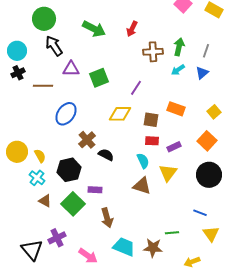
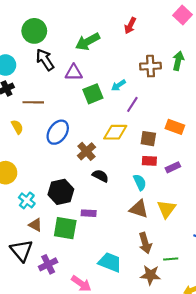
green arrow: (94, 29) -> (88, 42), turned 125
red arrow: (132, 29) -> (130, 26), moved
purple triangle: (71, 69) -> (74, 72), moved
cyan arrow: (178, 70) -> (118, 85), moved
brown cross: (87, 140) -> (86, 151), moved
yellow semicircle: (40, 156) -> (17, 127), moved
yellow triangle: (168, 173) -> (166, 209), moved
green square: (73, 204) -> (65, 228), turned -35
brown arrow: (107, 218) -> (145, 243), moved
cyan trapezoid: (124, 247) -> (110, 262), moved
black triangle: (32, 250) -> (21, 251), moved

